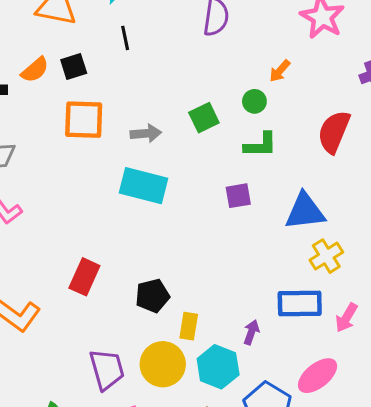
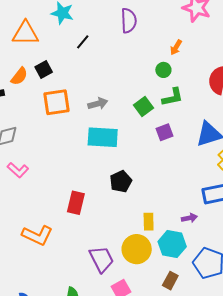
black line: (125, 38) -> (83, 42), moved, turned 63
green square: (204, 118) -> (143, 106), moved
black pentagon: (152, 296) -> (121, 181), moved
purple arrow: (251, 332) -> (189, 218), turned 70

